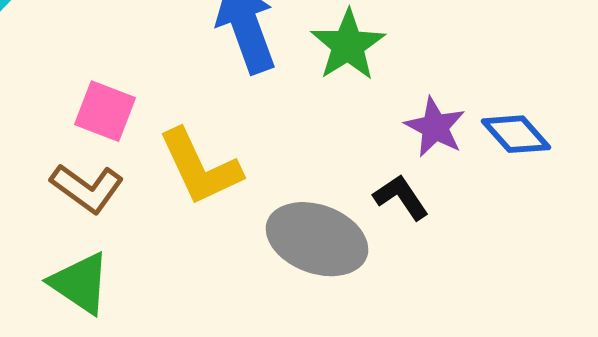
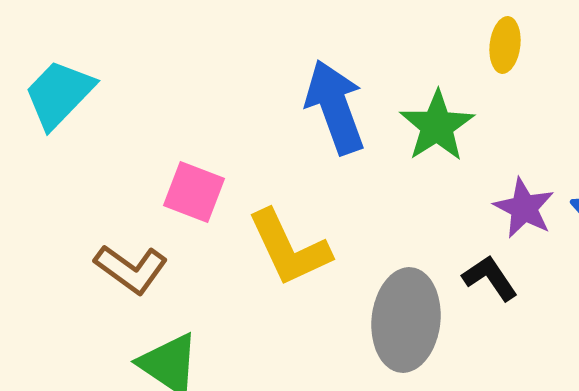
brown L-shape: (87, 188) -> (131, 269), moved
gray ellipse: (317, 239) -> (406, 320), turned 76

